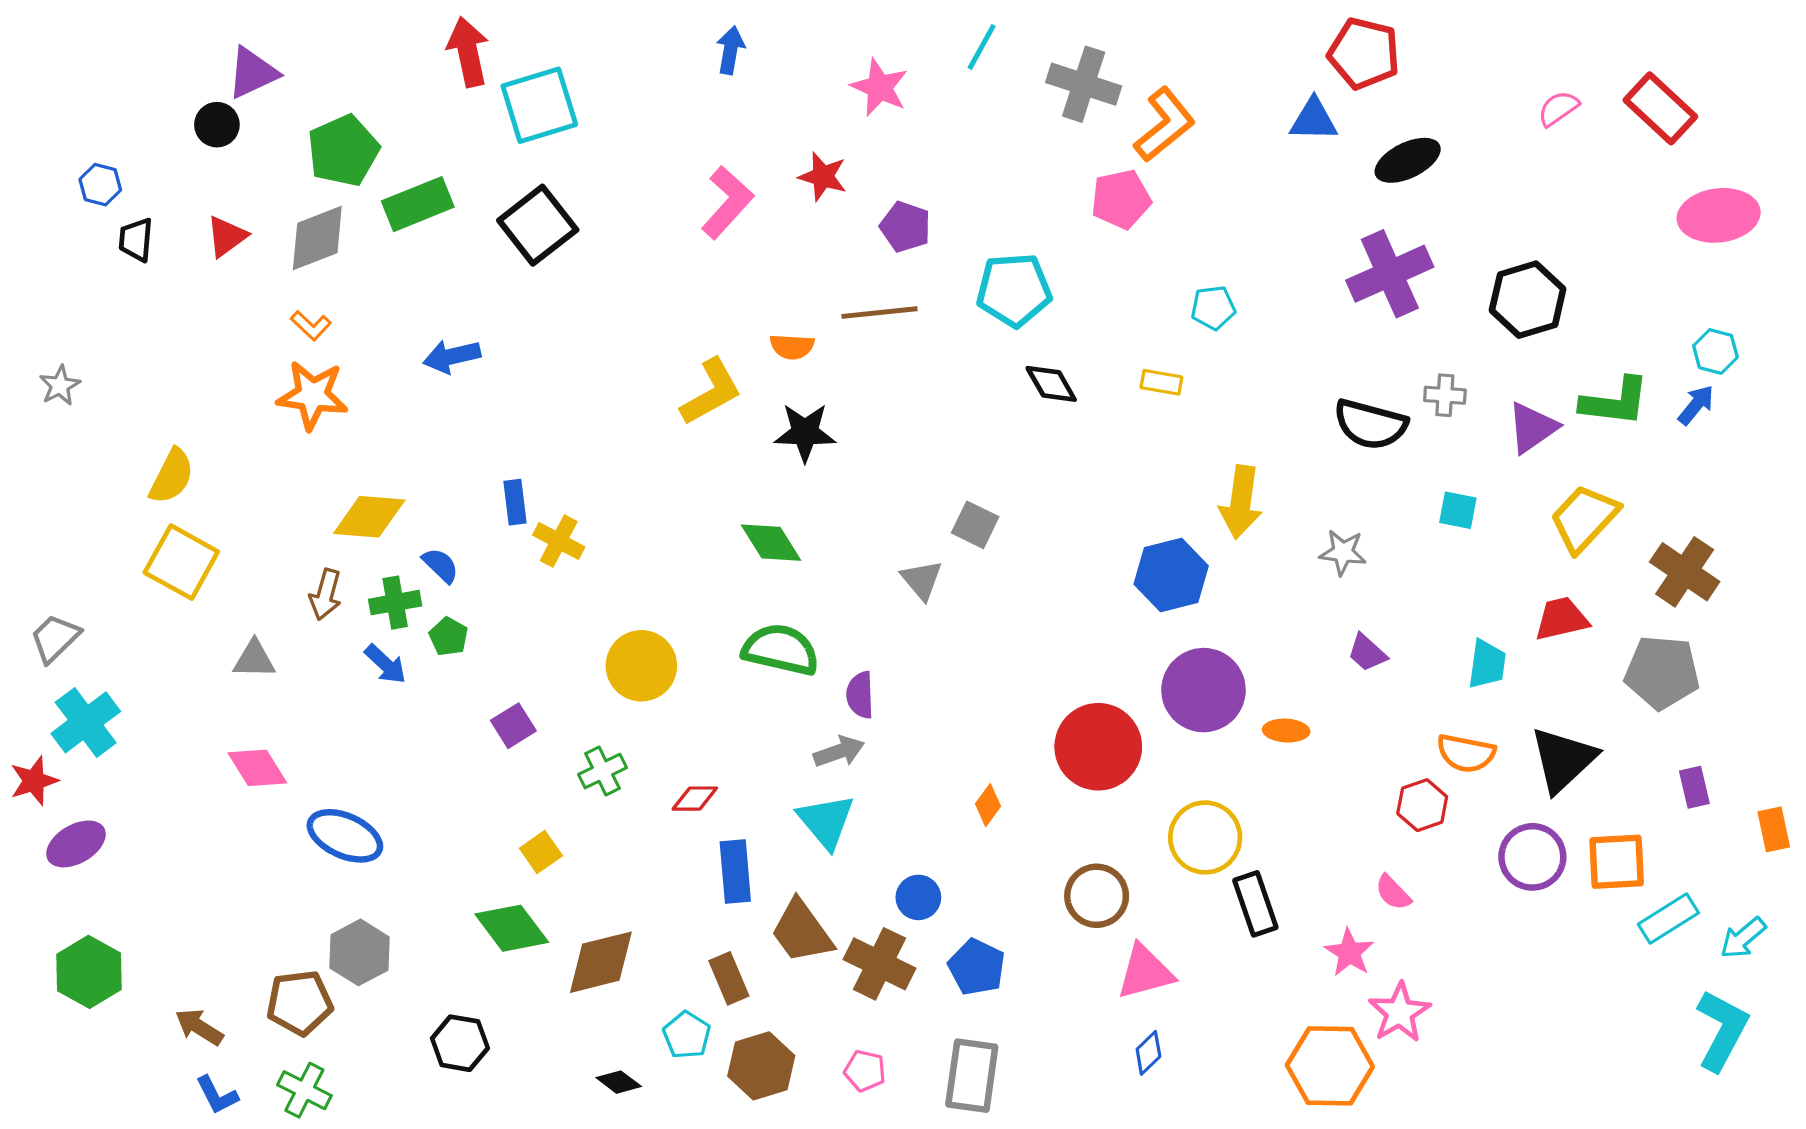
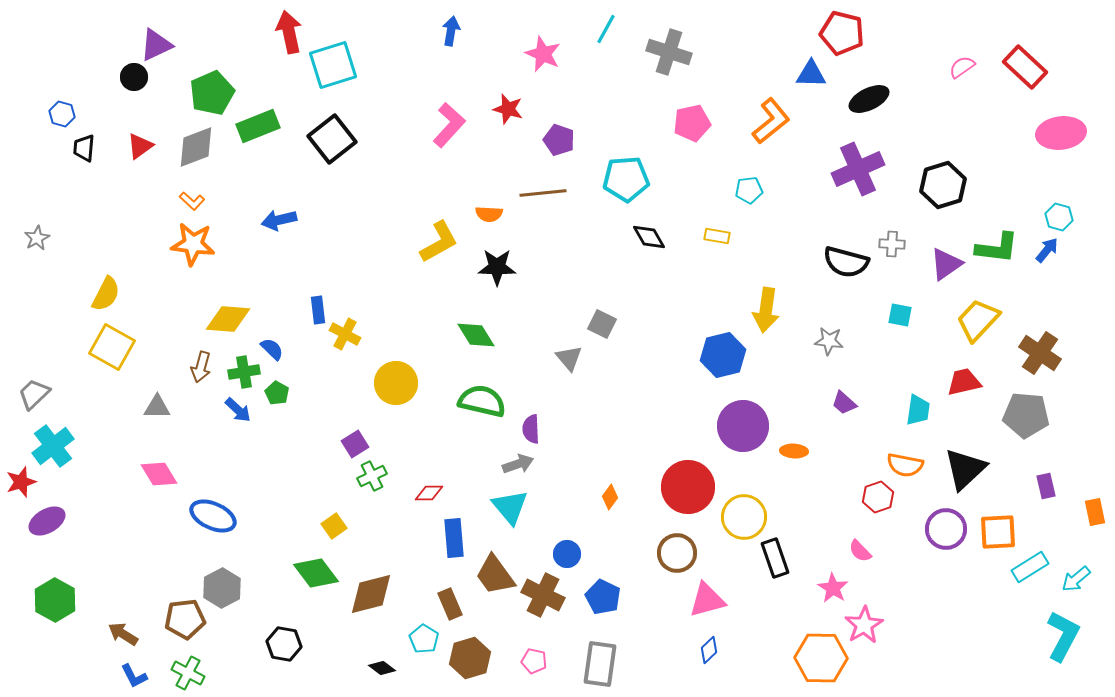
orange L-shape: (1165, 125) -> (771, 121), moved
yellow circle: (641, 666) -> (396, 383), moved
purple square: (513, 726) -> (355, 444), moved
red circle: (1098, 747) -> (688, 487), moved

